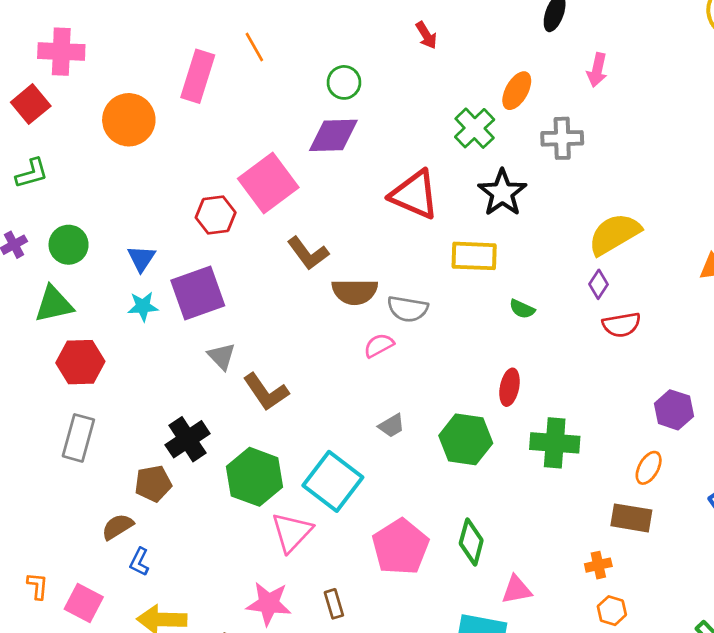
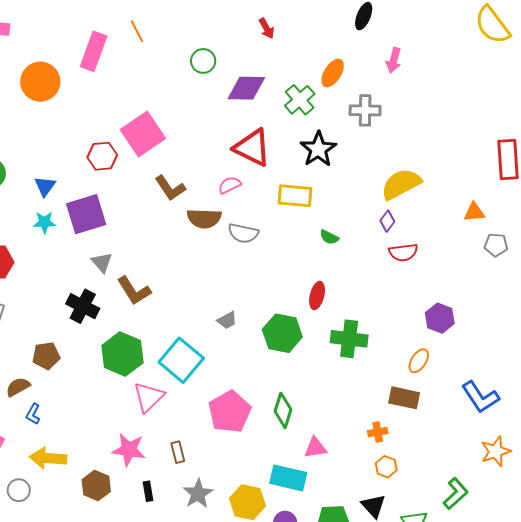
purple diamond: (333, 135) -> (246, 88), moved
pink semicircle: (379, 345) -> (230, 185), moved
black cross: (188, 439) -> (83, 306), moved, turned -32

